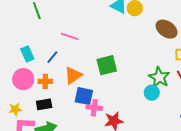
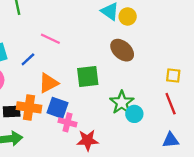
brown ellipse: (167, 29) -> (122, 50), moved
green star: (159, 77) -> (122, 102), moved
orange cross: (45, 81) -> (29, 107), moved, size x1.5

